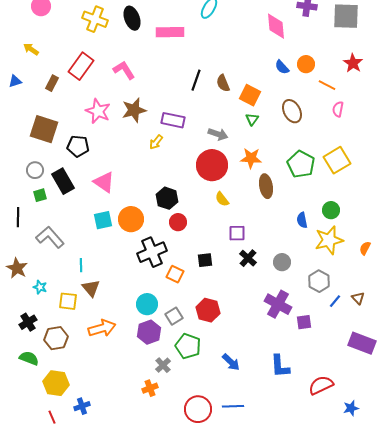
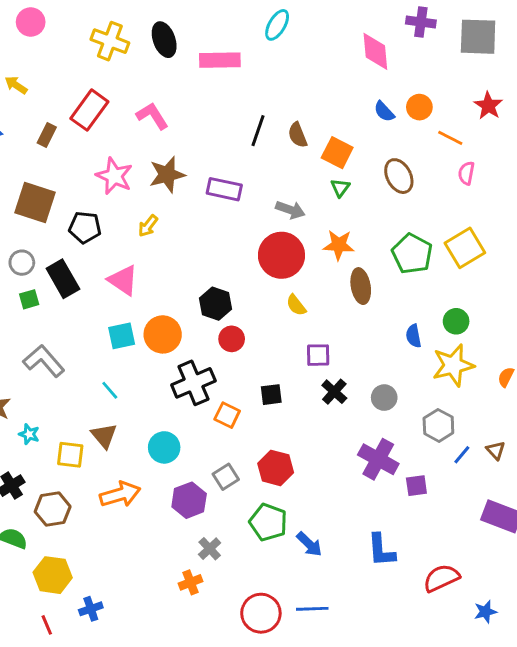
yellow arrow: (156, 142) -> (148, 226), moved
cyan line: (81, 265) -> (110, 390), moved, turned -40
cyan circle: (147, 304) -> (164, 447), moved
green pentagon: (188, 346) -> (268, 522), moved

